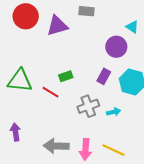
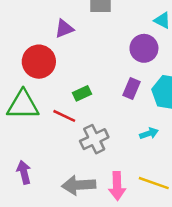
red circle: (26, 16) -> (39, 62), moved
purple triangle: (57, 26) -> (64, 29), size x0.7
gray cross: (88, 106) -> (94, 139), moved

